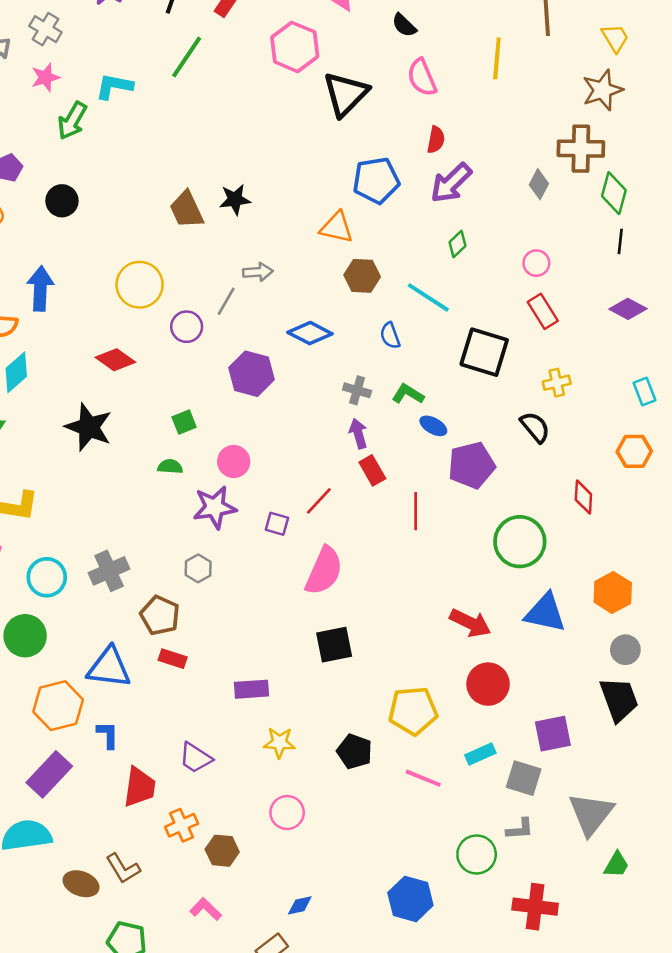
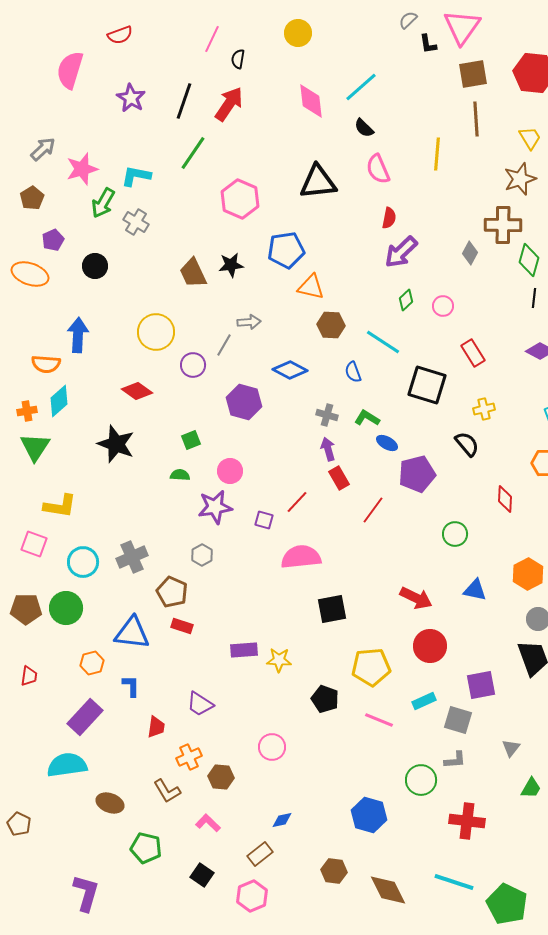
gray cross: (45, 29) -> (136, 222), moved
pink hexagon: (295, 47) -> (240, 199), moved
pink star: (45, 77) -> (82, 169), size x1.4
black triangle: (346, 94) -> (318, 182), turned 39
blue pentagon: (376, 180) -> (286, 250), moved
pink circle: (536, 263) -> (443, 306), moved
red line: (416, 511) -> (373, 510), turned 36
green circle: (520, 542) -> (455, 534), size x0.6
pink semicircle: (324, 571) -> (301, 557), turned -120
blue triangle: (545, 613) -> (475, 590), size x0.7
black square: (334, 645) -> (332, 609), moved
orange hexagon: (58, 706) -> (92, 663), size x0.6
yellow star: (279, 743) -> (279, 660), moved
red trapezoid: (140, 787) -> (156, 727), size x0.7
gray triangle: (591, 814) -> (511, 748), size x0.5
brown L-shape: (123, 868) -> (167, 791), moved

